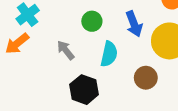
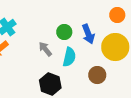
green circle: (92, 21) -> (64, 32), moved
gray arrow: (66, 50) -> (45, 49), moved

